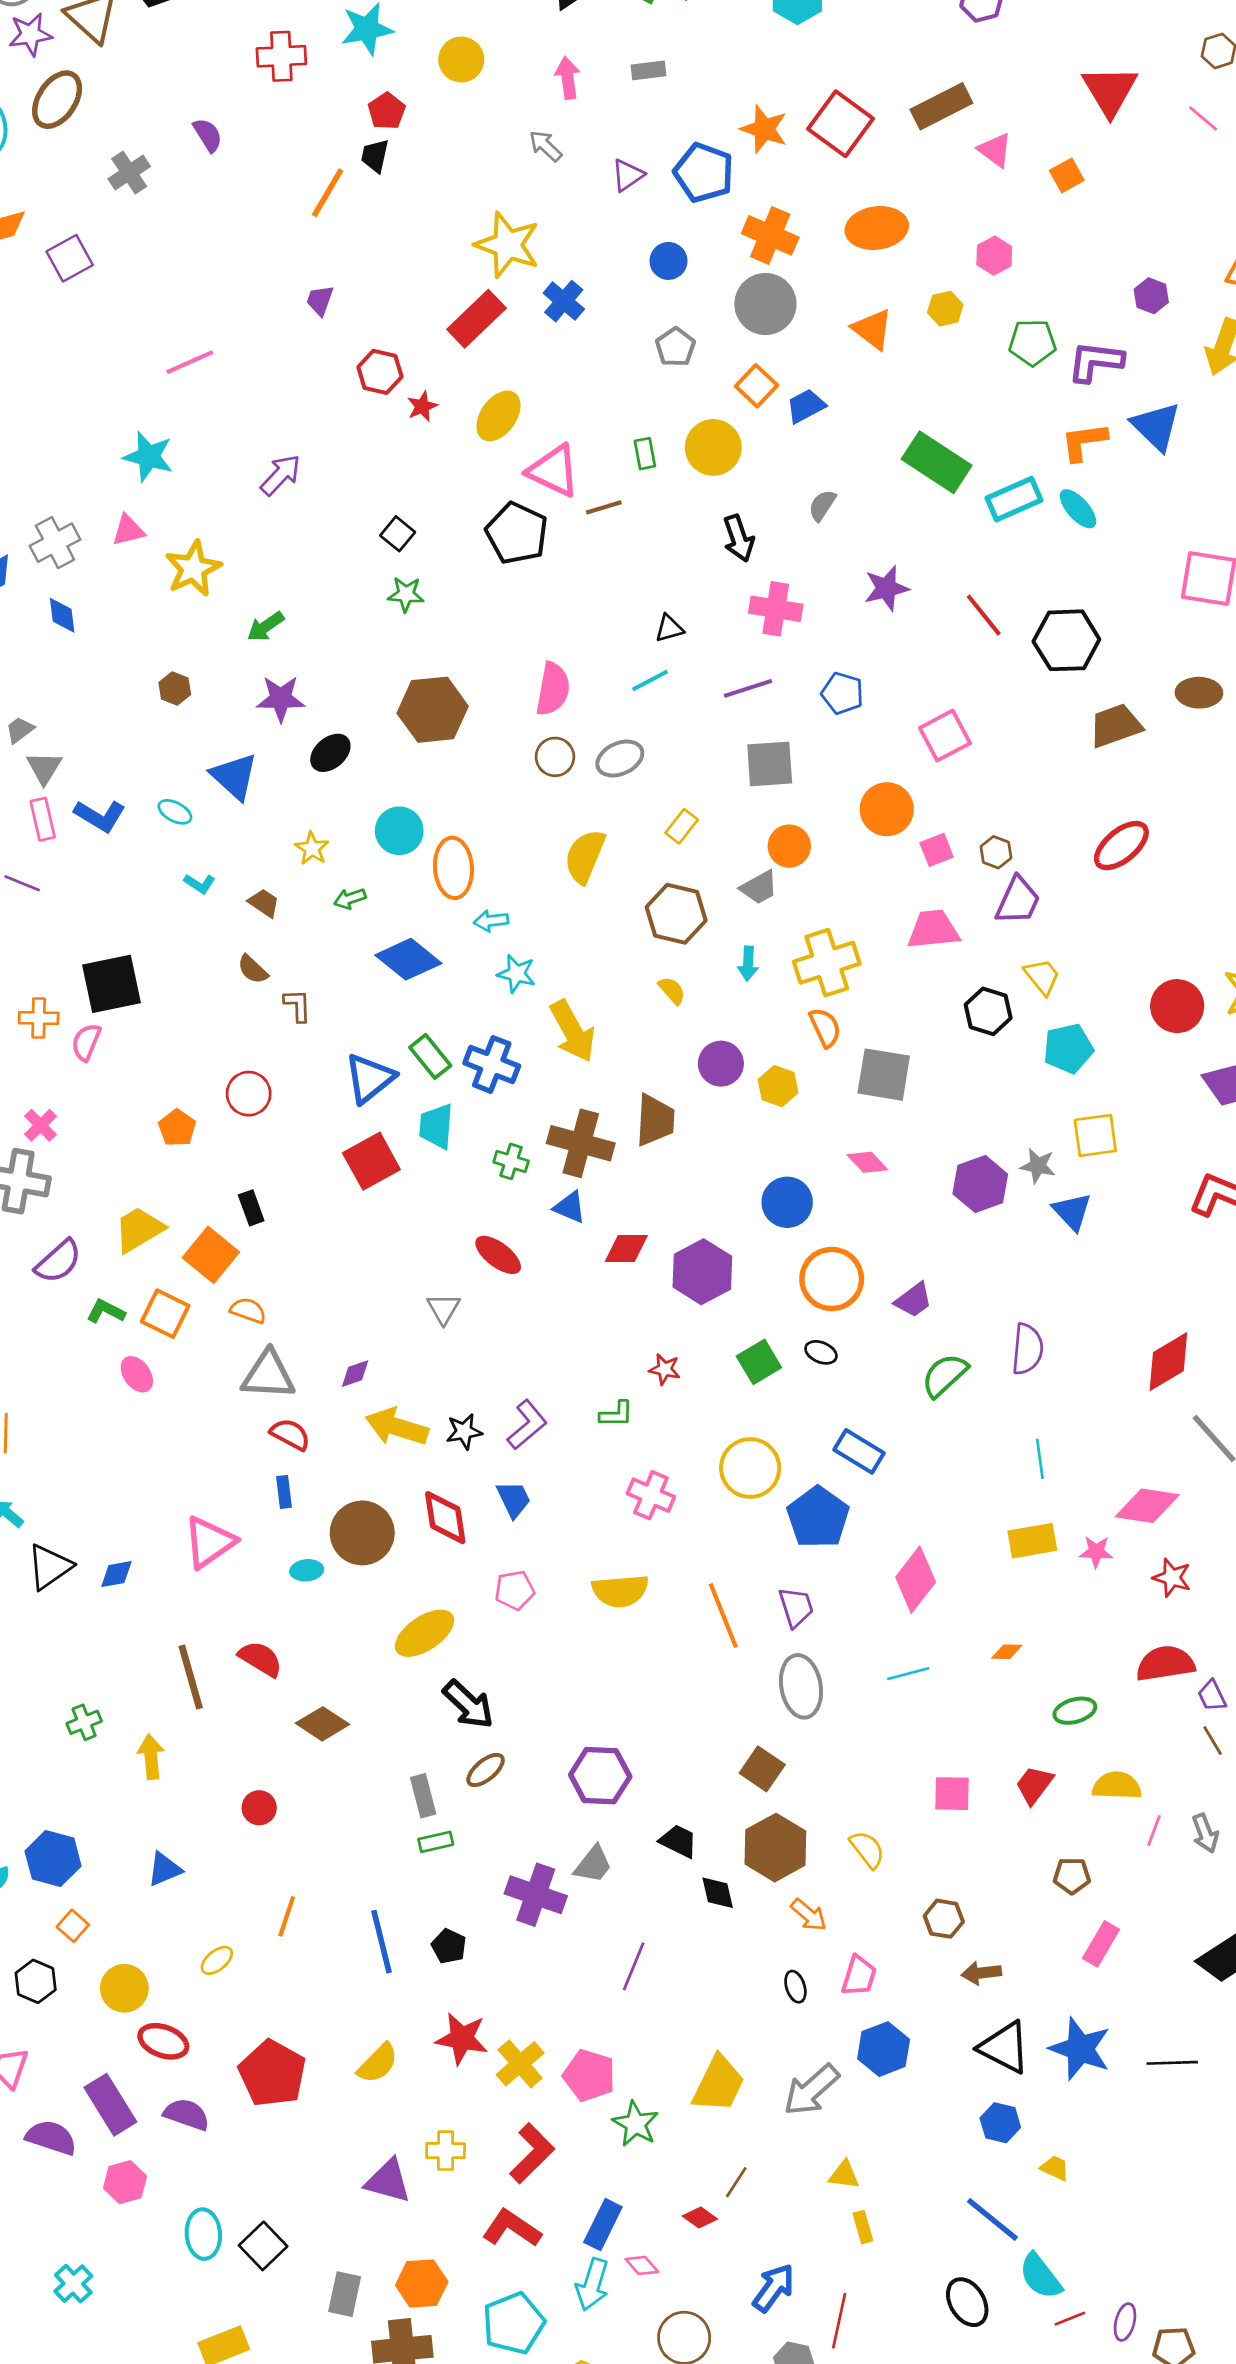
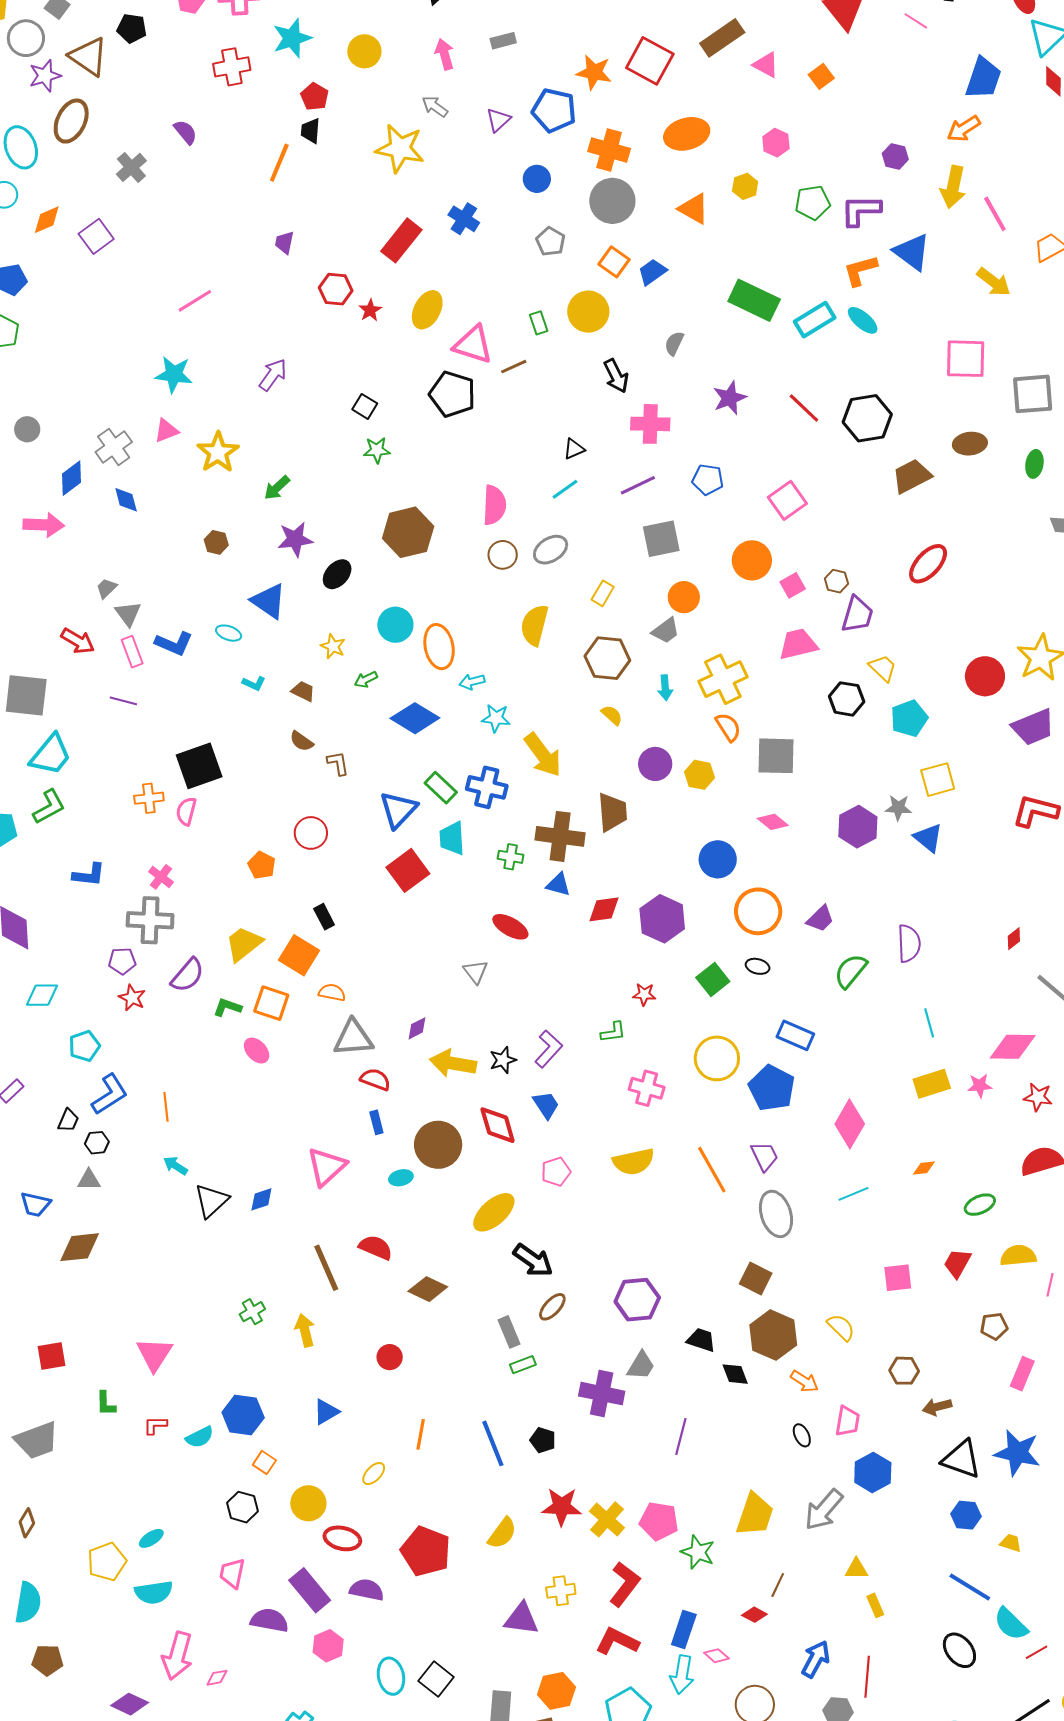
yellow star: (508, 245) -> (400, 148), moved
red diamond: (1168, 1362) -> (1014, 939), size x0.5

